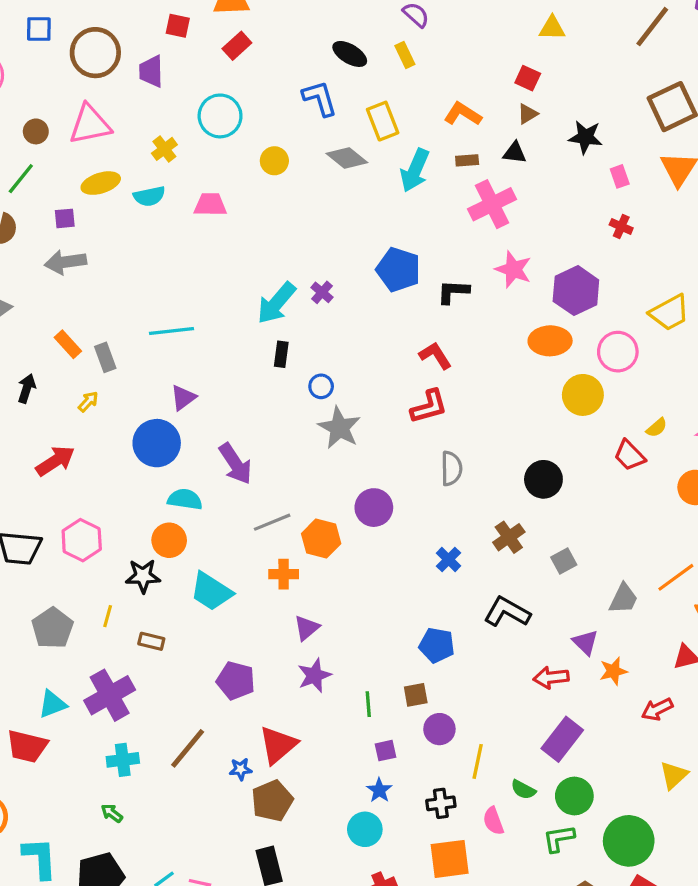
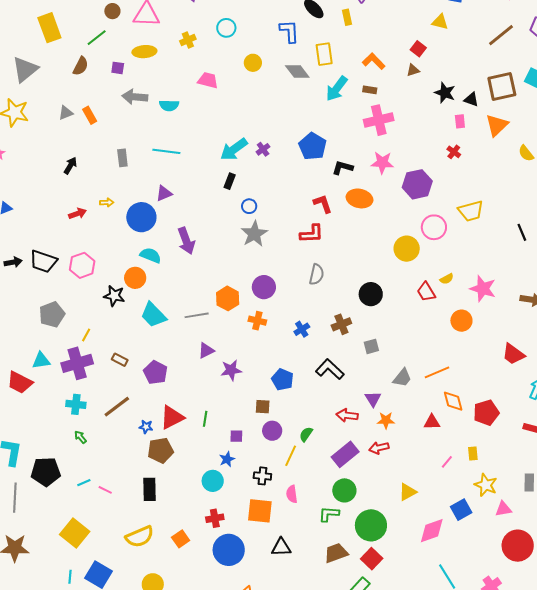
cyan circle: (220, 116) -> (226, 28), size x0.7
black triangle: (515, 153) -> (471, 99), moved
cyan semicircle: (149, 196) -> (169, 105), moved
gray arrow: (65, 262) -> (135, 97), moved
pink star: (513, 269) -> (382, 163), turned -30
orange ellipse: (550, 341) -> (360, 198), moved
orange rectangle: (68, 344) -> (90, 115), moved
yellow arrow: (88, 402) -> (107, 203), moved, turned 32
red arrow: (55, 461) -> (77, 214), size x0.7
gray line: (272, 522) -> (197, 315), moved
orange cross: (284, 574) -> (257, 321), moved
yellow line: (108, 616) -> (86, 335), moved
brown rectangle: (151, 641) -> (120, 360), moved
purple star: (314, 675) -> (231, 370), moved
green line: (368, 704) -> (205, 419), moved
red arrow: (657, 709) -> (379, 448), moved
green semicircle: (523, 790) -> (306, 434), moved, turned 84
green arrow: (112, 813) -> (81, 437), moved

